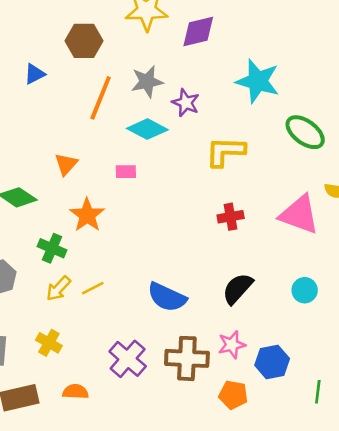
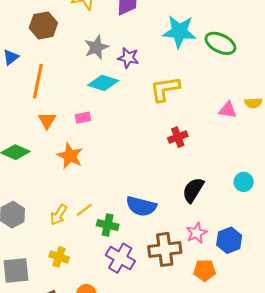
orange line: (101, 98) -> (38, 81), moved
green ellipse: (305, 132) -> (220, 43), moved
pink rectangle: (126, 172) -> (83, 118), moved
pink triangle: (299, 215) -> (228, 110), moved, size x0.6
green cross: (52, 248) -> (108, 225), moved

